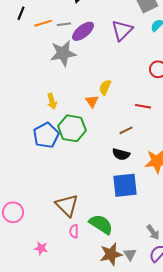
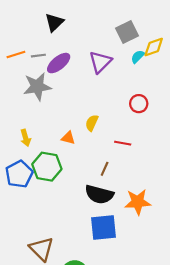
yellow semicircle: (105, 87) -> (92, 123), moved
orange triangle: (92, 101) -> (68, 138), turned -40
brown line: (126, 130) -> (105, 169), turned -40
black semicircle: (121, 154) -> (99, 194), size x1.5

